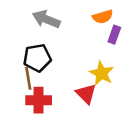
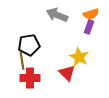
orange semicircle: (103, 17) -> (91, 14), moved
gray arrow: (46, 19) -> (57, 15), moved

